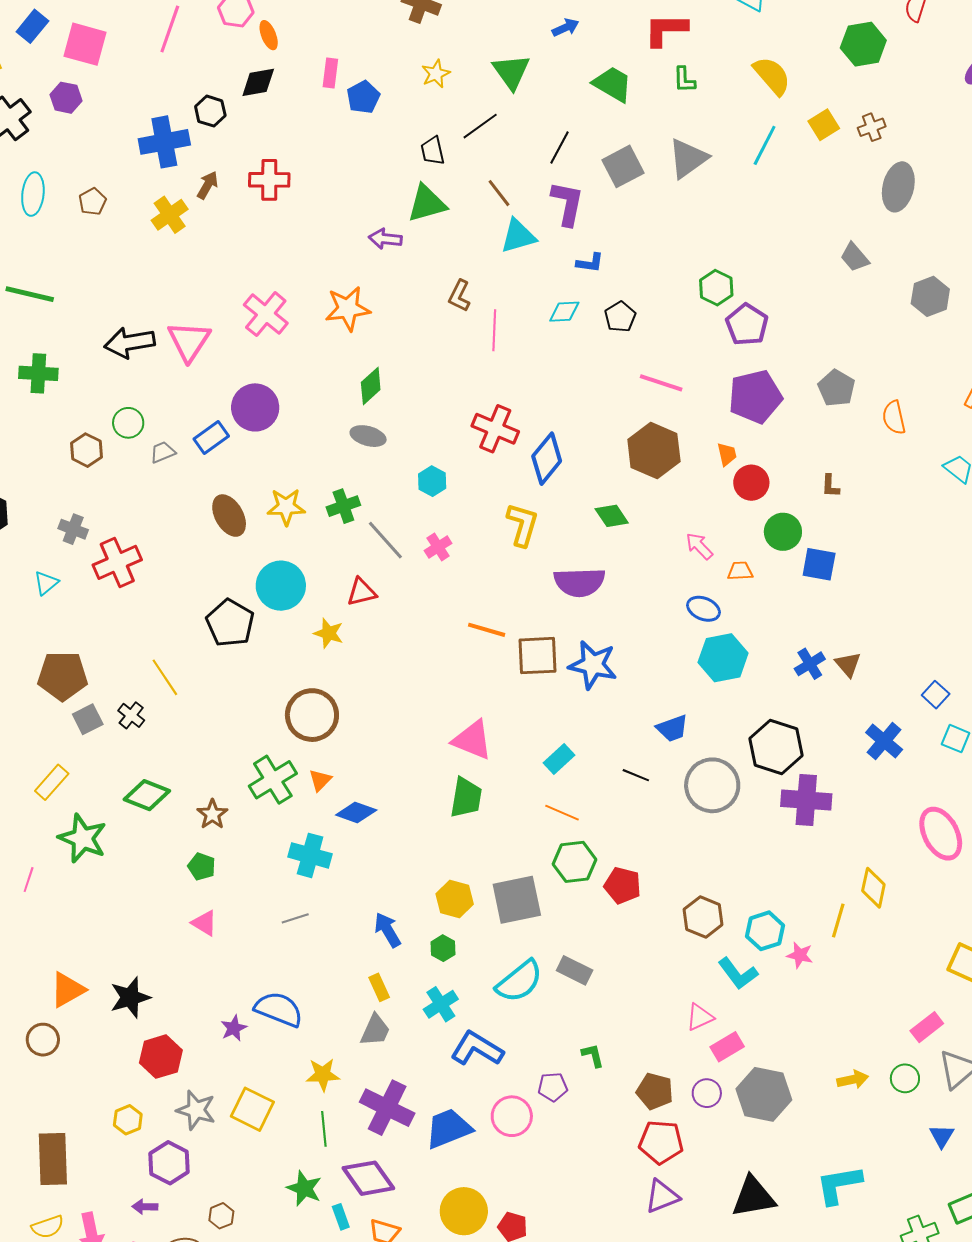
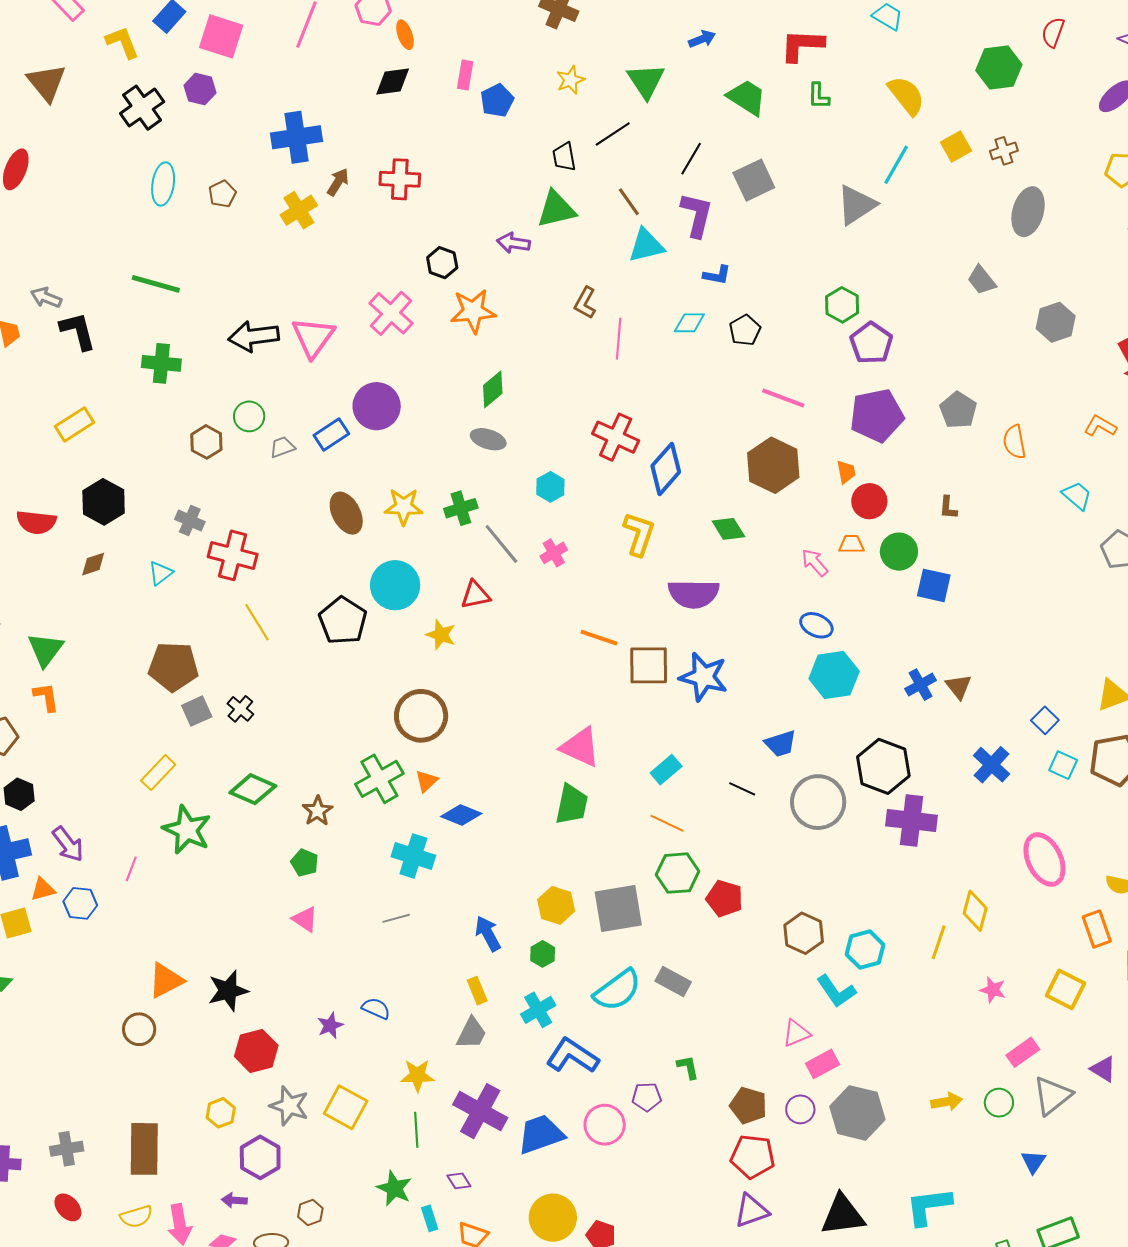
black hexagon: (210, 111) -> (442, 263), moved
gray triangle: (688, 158) -> (856, 205), moved
red cross: (117, 562) -> (233, 555), turned 36
orange trapezoid: (740, 571) -> (852, 544), moved
yellow line: (165, 677) -> (257, 622), moved
pink star: (800, 955) -> (993, 990), moved
blue semicircle: (279, 1009) -> (376, 1008), size x0.6
purple diamond: (368, 1178) -> (459, 1181), size x0.5

